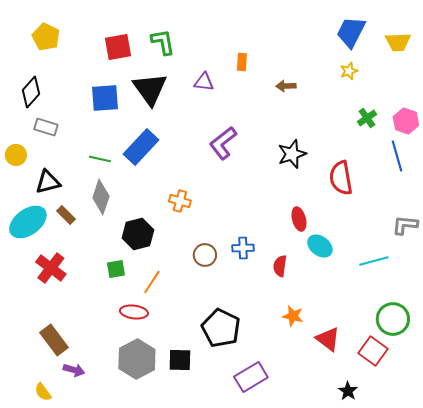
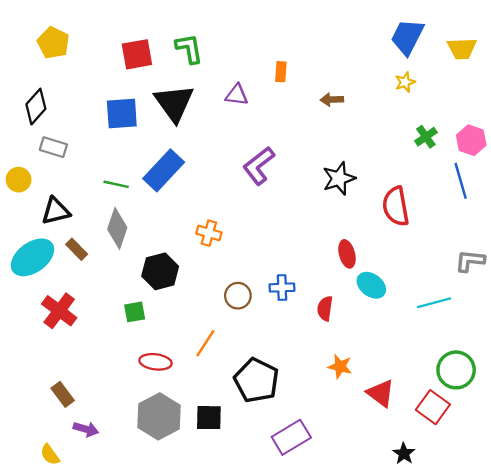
orange line: (152, 282) -> (205, 343), moved
brown rectangle: (54, 340) -> (63, 394), size x0.7

